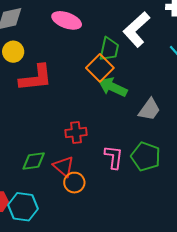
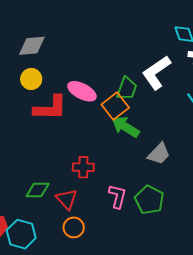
pink ellipse: (67, 20) -> (82, 91), moved
orange circle: (74, 183) -> (74, 227), moved

